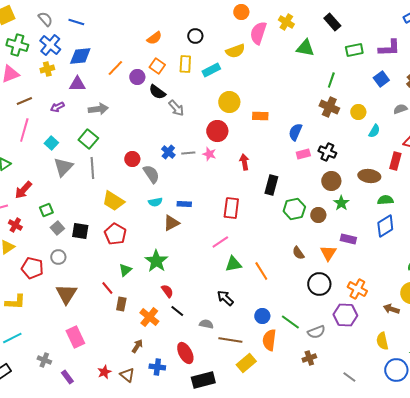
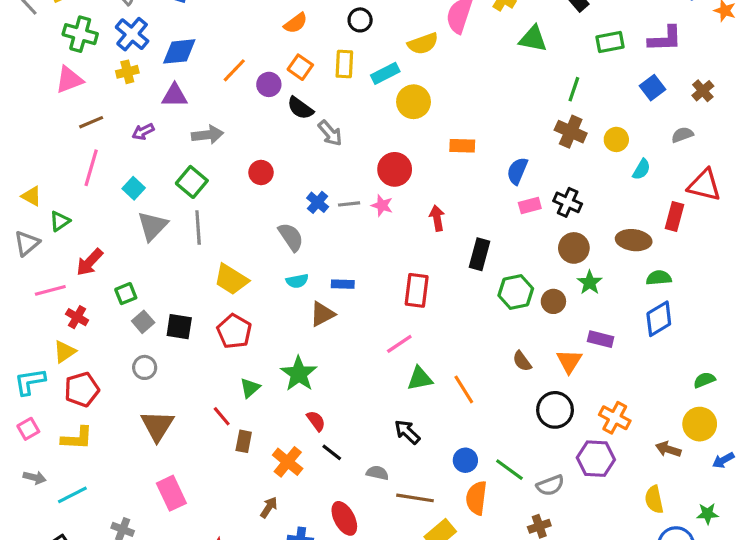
yellow circle: (229, 102) -> (414, 102), moved
red circle: (132, 159) -> (261, 172), moved
red pentagon: (32, 268) -> (82, 389), moved, turned -30

